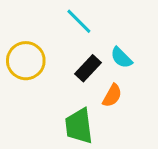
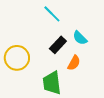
yellow circle: (26, 61) -> (17, 58), moved

